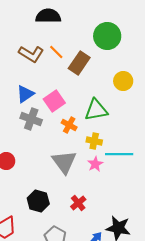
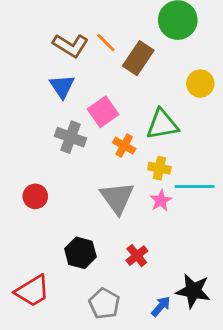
blue triangle: (25, 94) -> (62, 86), moved, turned -30

